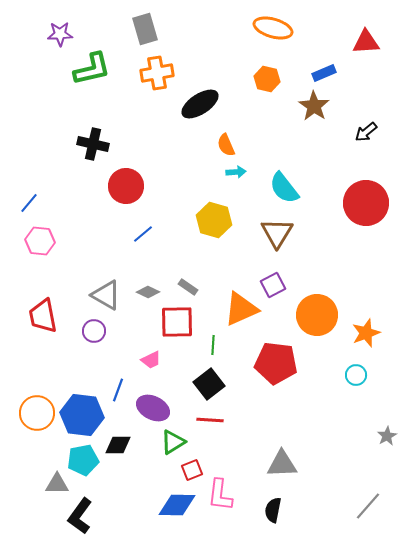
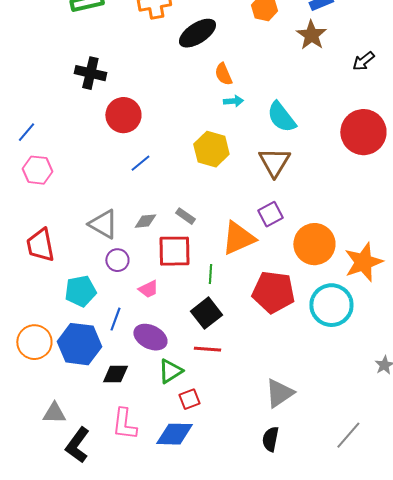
gray diamond: (148, 292) -> (145, 221), turned -30
purple circle: (94, 331) -> (117, 260), moved
orange star: (366, 333) -> (363, 262), size x1.4
cyan circle: (356, 375) -> (331, 305), moved, size x2.0
cyan pentagon: (83, 460) -> (80, 291), moved
gray triangle: (282, 464) -> (279, 393), turned -32
pink L-shape: (220, 495) -> (124, 424), moved
gray line: (368, 506) -> (348, 435), moved

